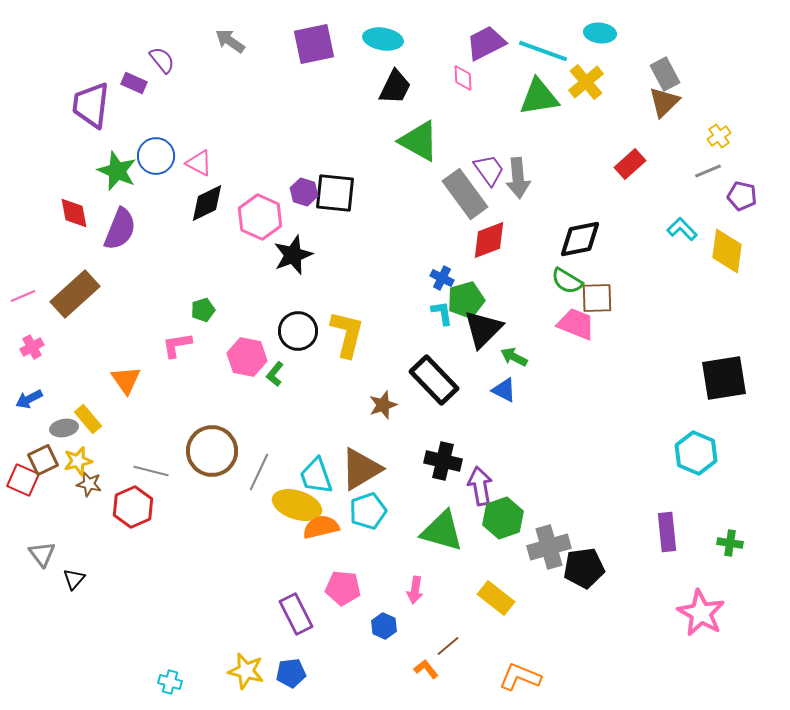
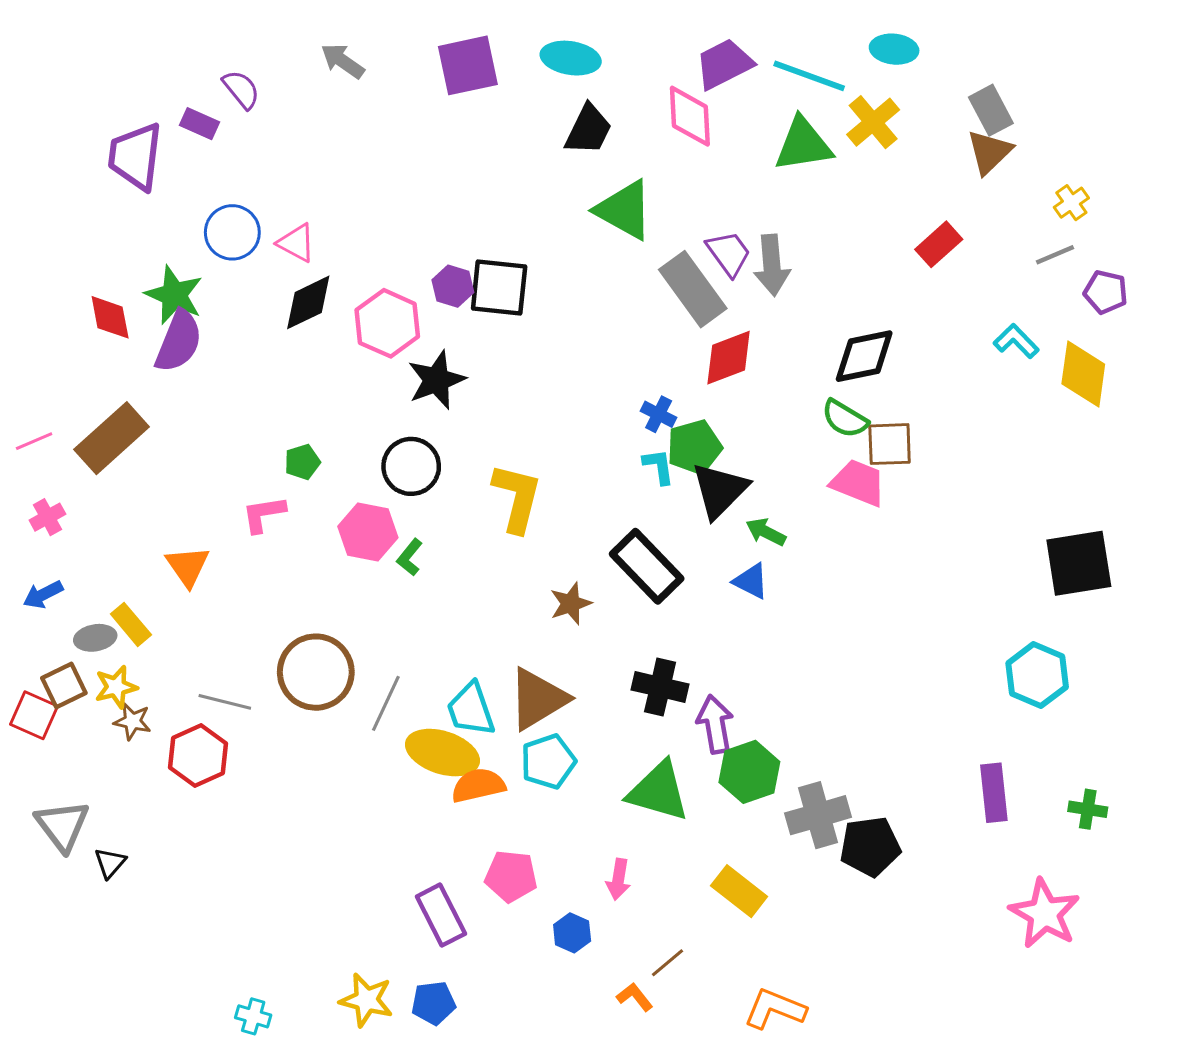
pink diamond: (463, 78) -> (690, 116), size x1.6
green star: (117, 171) -> (174, 295), moved
black circle: (298, 331) -> (411, 466), moved
gray triangle: (42, 554) -> (62, 826), size x1.4

